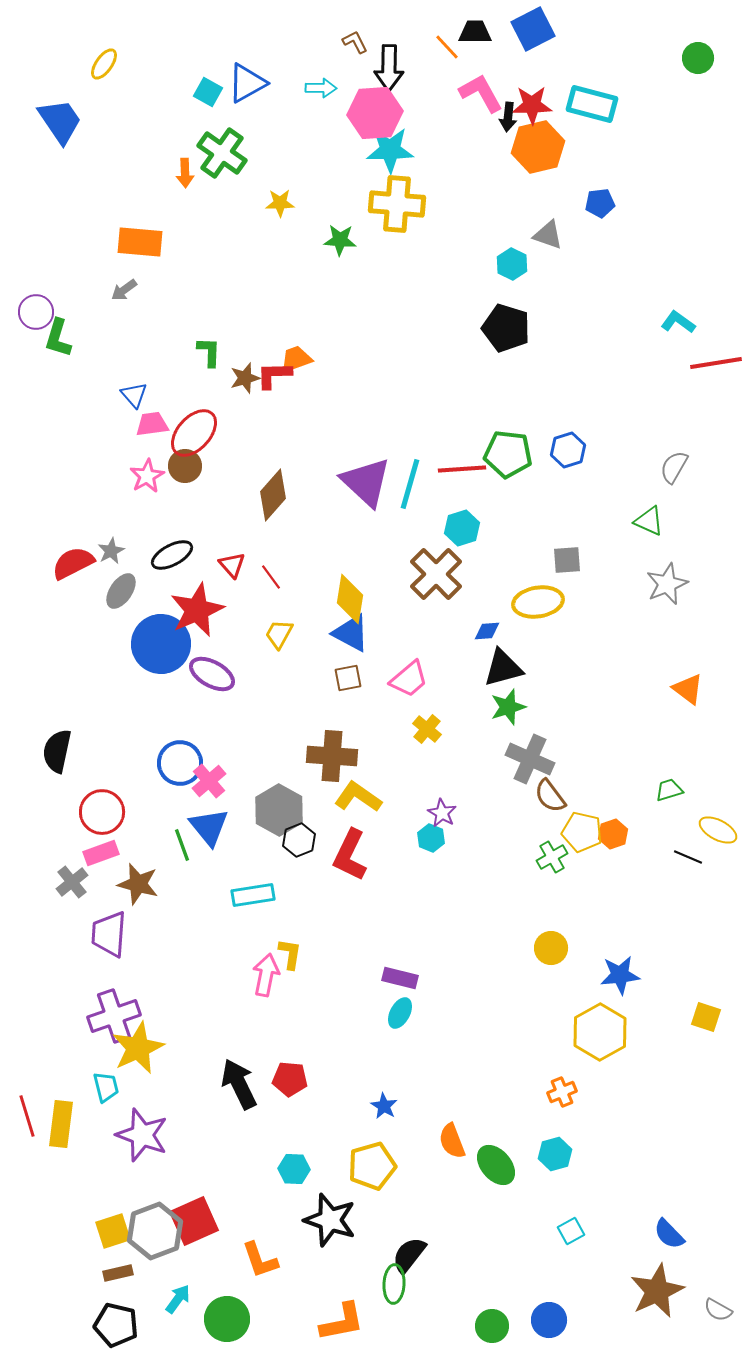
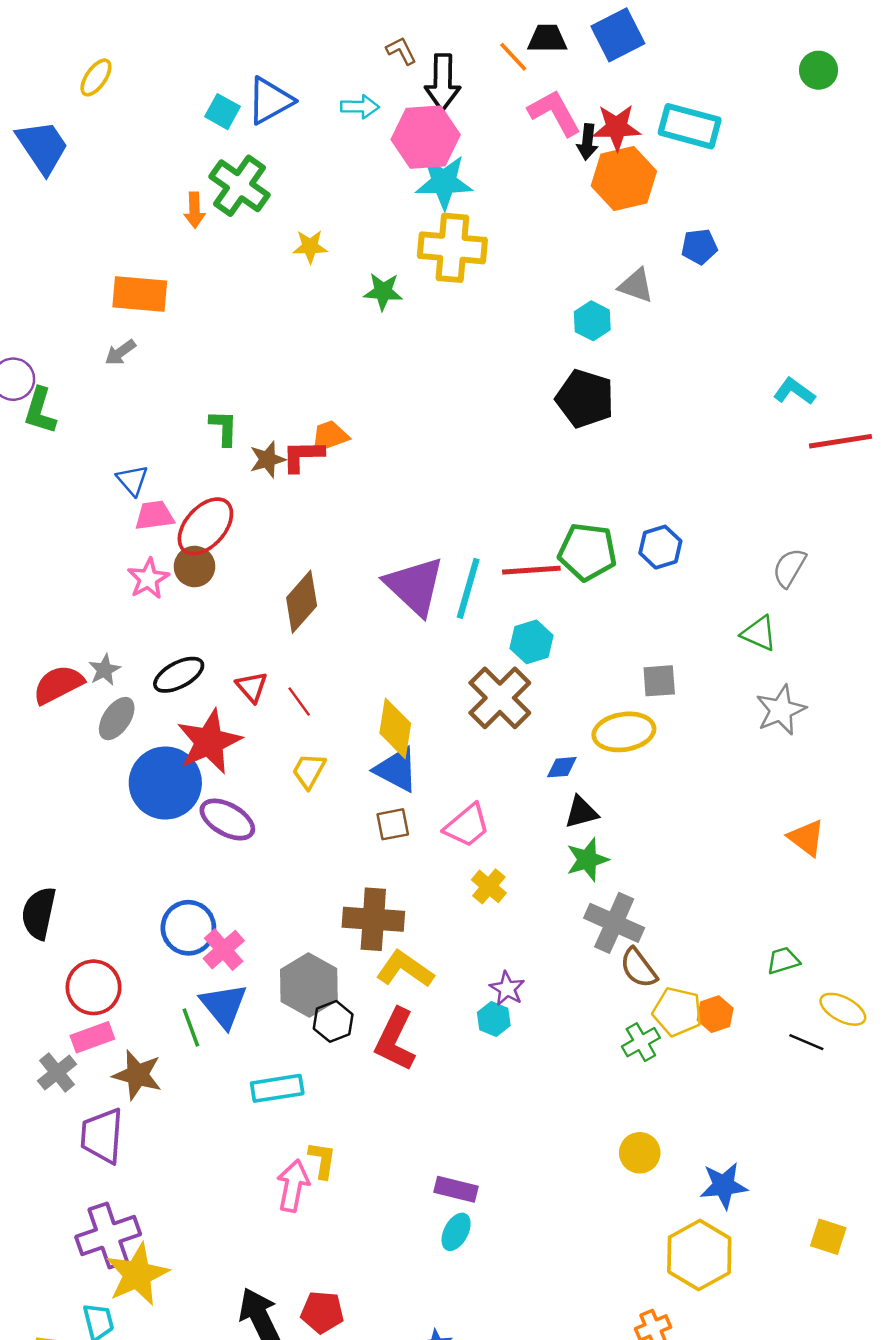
black triangle: (503, 668) -> (581, 812), size x0.7

